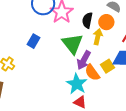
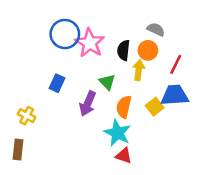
green triangle: (72, 44) -> (107, 82), size x0.6
purple arrow: (84, 60) -> (88, 104), moved
orange semicircle: (92, 73) -> (124, 107), moved, turned 54

